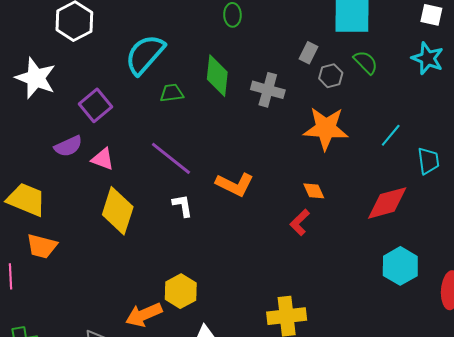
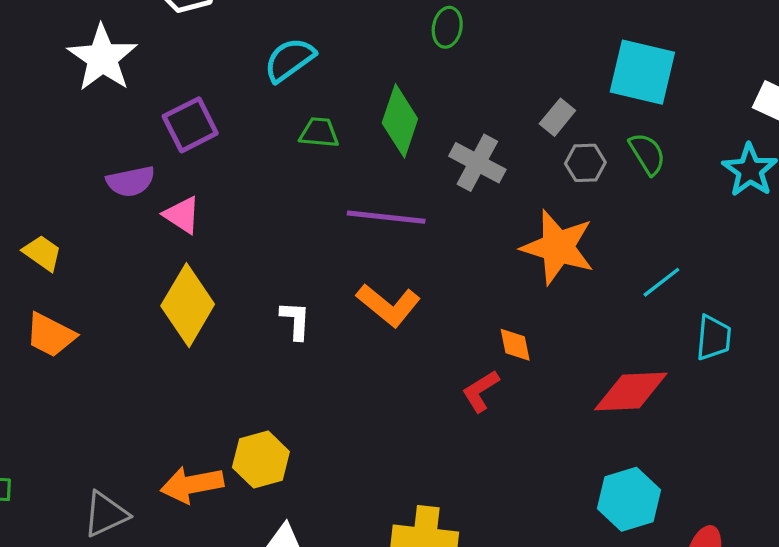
cyan semicircle: (145, 54) -> (290, 60), size x0.7
purple line: (171, 158) -> (386, 217), moved, turned -45
yellow trapezoid: (26, 199) -> (42, 253), size x0.6

